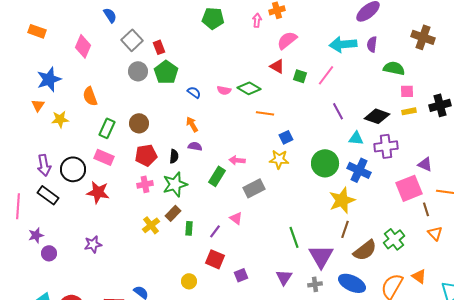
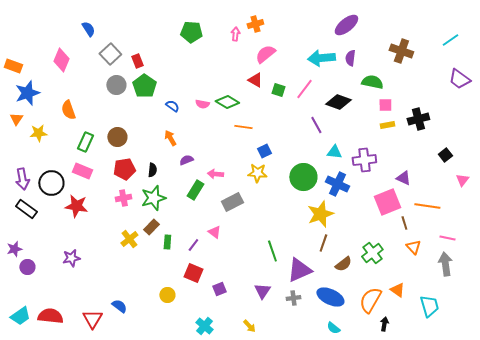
orange rectangle: (37, 31) -> (13, 66), moved
black diamond: (377, 116) -> (338, 102), moved
purple semicircle: (195, 146) -> (186, 160), moved, turned -32
brown semicircle: (365, 250) -> (343, 264), size x0.7
purple triangle: (321, 256) -> (299, 270), turned 36

